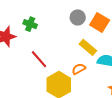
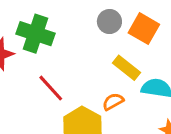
green cross: (30, 24) -> (36, 34), size x1.6

